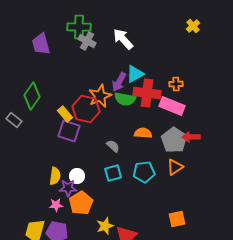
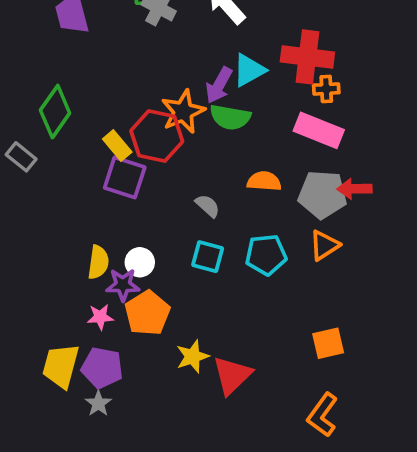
red cross: (147, 93) -> (307, 57), moved
gray pentagon: (174, 140) -> (322, 194), turned -30
cyan square: (113, 173) -> (208, 257), turned 30

